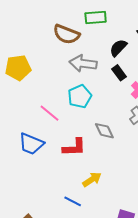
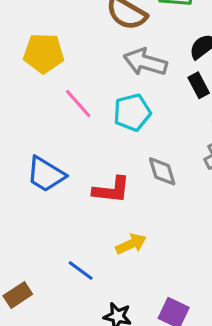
pink line: (50, 113) -> (78, 103), moved
blue line: (73, 201) -> (81, 271), moved

